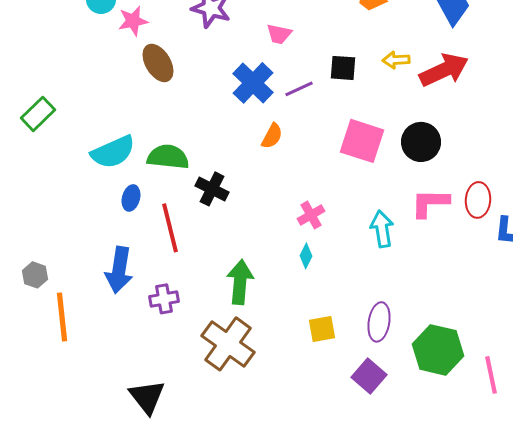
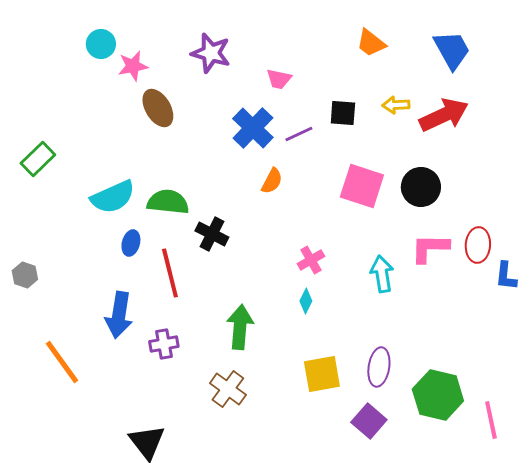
gray hexagon: (35, 275) -> (25, 275), moved
orange line: (62, 317) -> (62, 362), turned -30
yellow square: (322, 329) -> (322, 374), size x1.4
brown cross: (228, 344) -> (228, 389), size x0.7

